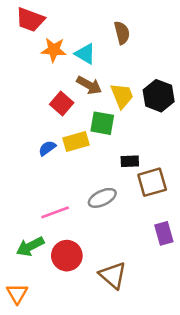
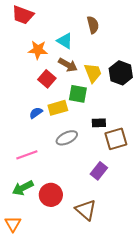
orange star: (54, 50) -> (38, 50), moved
gray ellipse: (102, 198) -> (67, 138), moved
pink line: (55, 212) -> (27, 155), moved
purple rectangle: (164, 233) -> (99, 171), moved, turned 54

